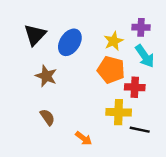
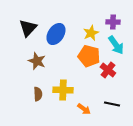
red cross: (135, 87) -> (108, 70), turned 35
yellow cross: (119, 112) -> (63, 90), moved
brown semicircle: (47, 117) -> (38, 94), turned 32
orange arrow: (84, 138) -> (84, 109), moved

